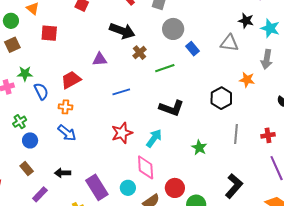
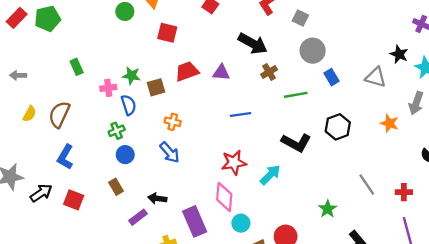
brown square: (12, 45) -> (156, 87), moved
red trapezoid: (71, 80) -> (187, 71), moved
blue semicircle: (41, 91) -> (129, 105), moved
black hexagon: (221, 98) -> (338, 127), moved
gray line: (236, 134) -> (367, 185), turned -48
green star: (199, 148) -> (328, 209), moved
pink diamond: (146, 167) -> (224, 197), moved
cyan circle: (128, 188) -> (241, 223), moved
purple rectangle: (40, 194) -> (138, 217), moved

